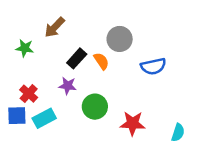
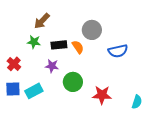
green star: (25, 48) -> (34, 42), moved
black rectangle: (77, 58) -> (59, 45), turned 42
red cross: (29, 94) -> (14, 64), moved

